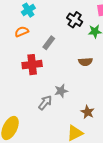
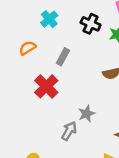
cyan cross: (28, 10) -> (49, 19), moved
red cross: (32, 65) -> (46, 86), turned -30

